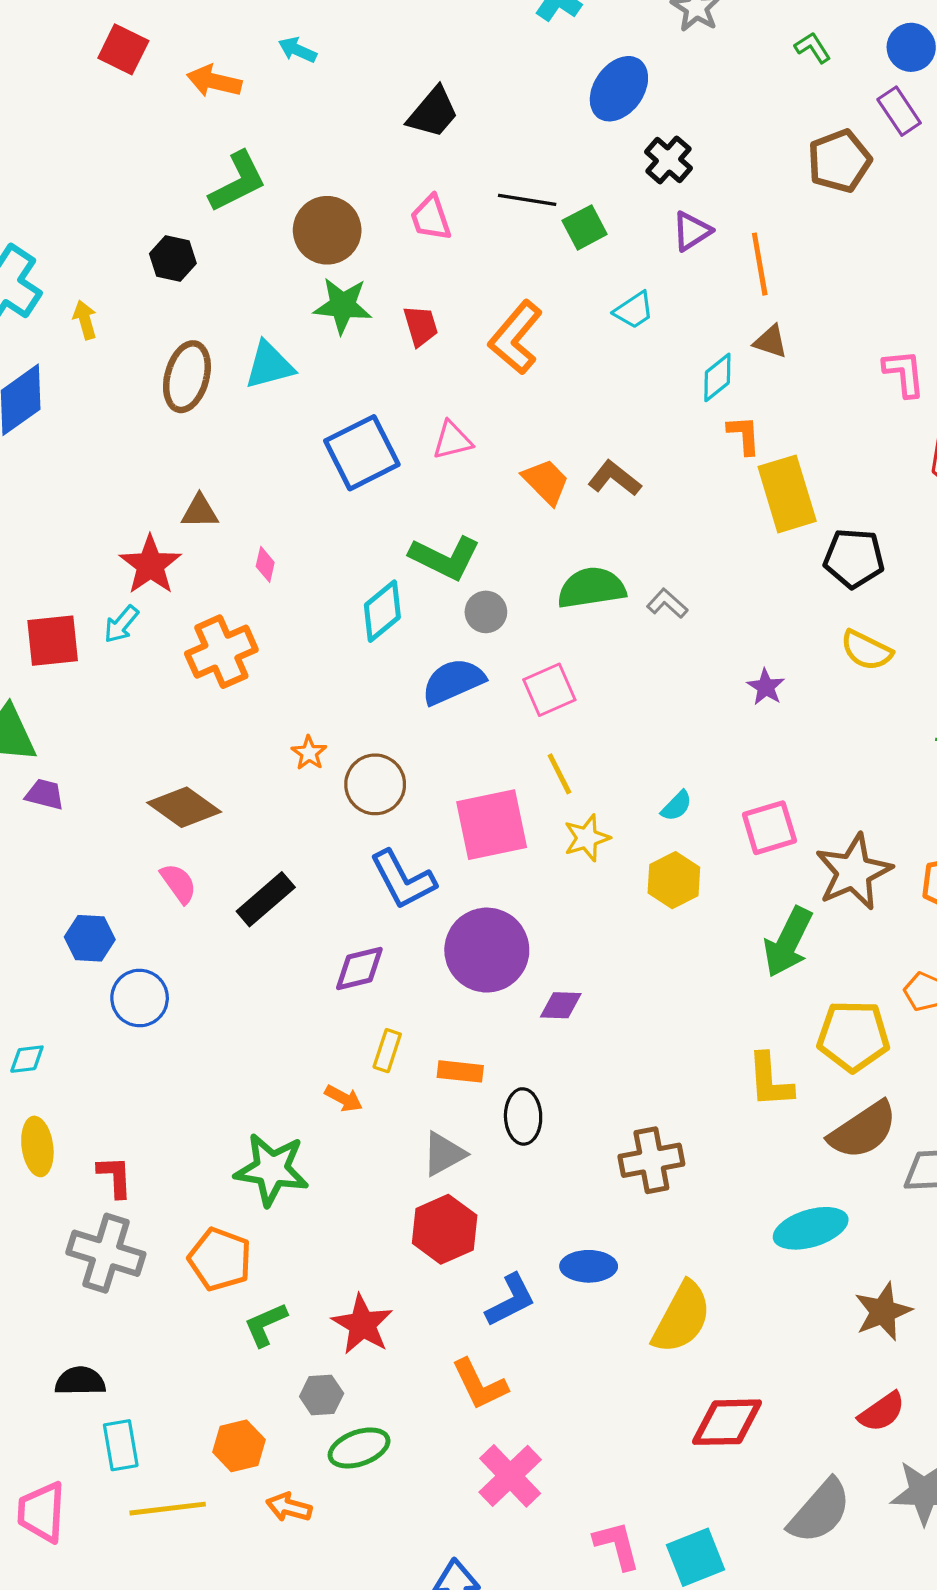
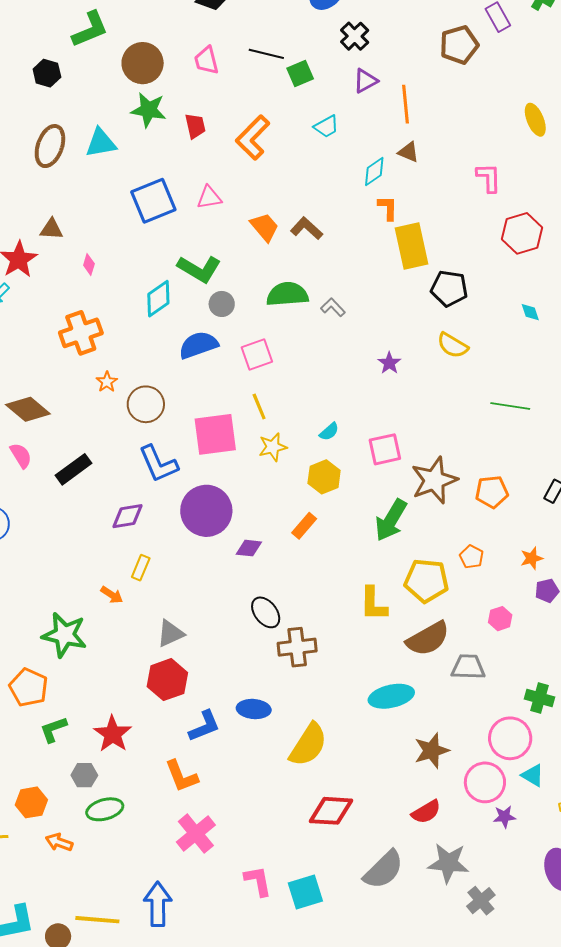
orange cross: (221, 652) -> (81, 333), moved
orange rectangle: (460, 1071) -> (304, 526), moved, turned -60
black ellipse: (523, 1116) -> (266, 612), moved, turned -40

